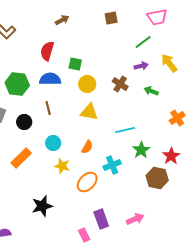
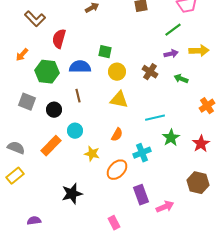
red semicircle: (47, 51) -> (59, 39), moved
yellow arrow: (169, 63) -> (199, 51), turned 126
cyan circle: (53, 143) -> (75, 131), moved
brown hexagon: (157, 178) -> (198, 183), moved
purple rectangle: (101, 219) -> (141, 195), moved

